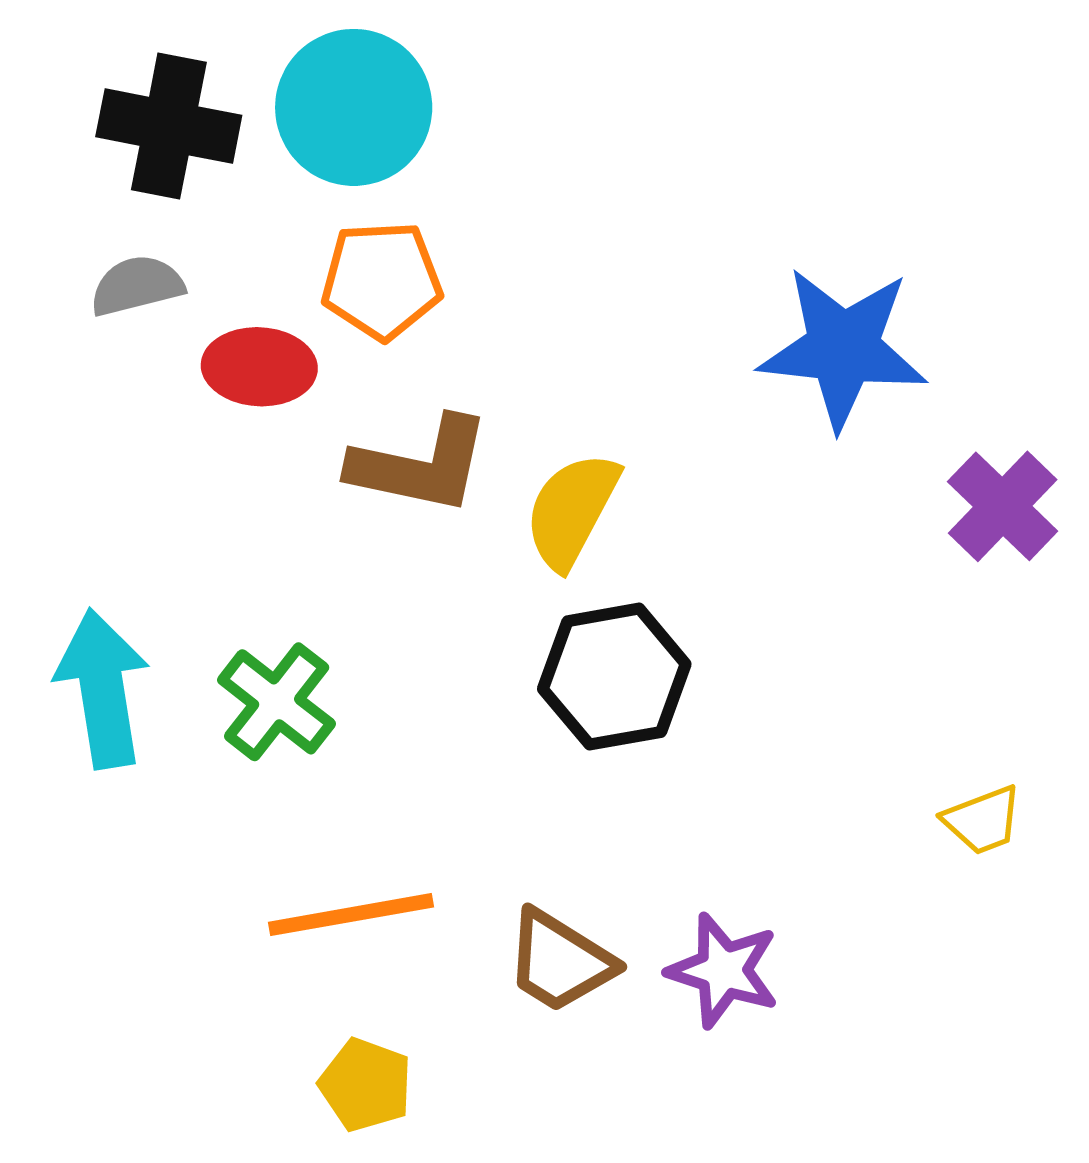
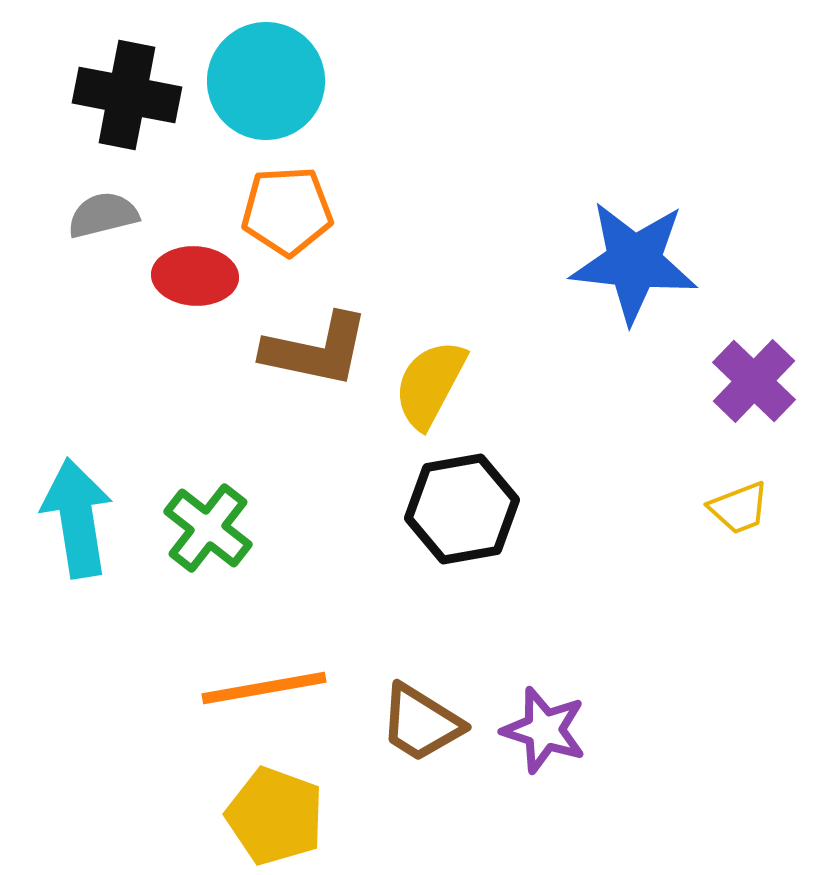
yellow trapezoid: (983, 820) -> (739, 508), moved
yellow pentagon: (366, 1085) -> (275, 816), size x1.4

